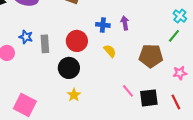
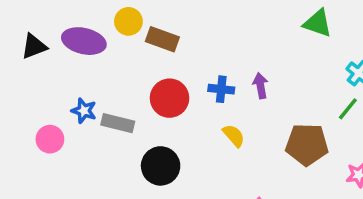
red circle: (77, 41) -> (169, 98), moved
gray rectangle: (45, 44) -> (118, 123), turned -72

